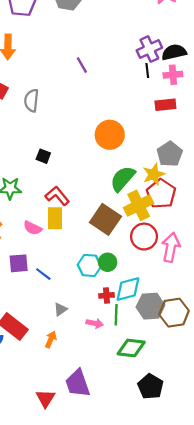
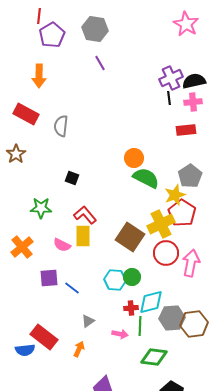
purple line: (82, 65) -> (100, 63), moved
orange circle: (110, 135) -> (134, 158), size x0.7
green semicircle: (123, 179) -> (146, 178), moved, turned 76

